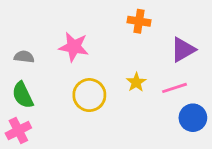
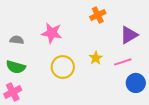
orange cross: (139, 21) -> (98, 15), turned -35
green semicircle: (23, 95) -> (16, 67), turned -48

